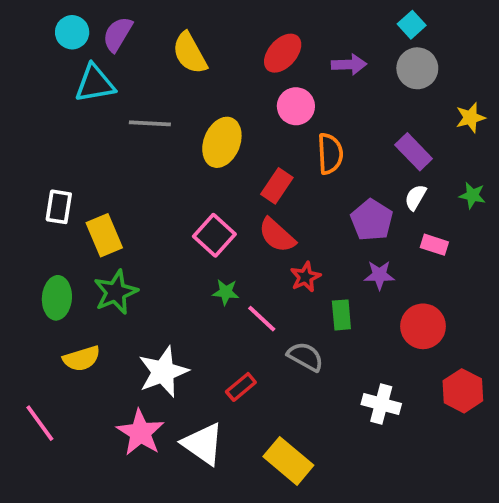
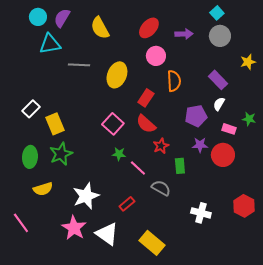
green star: (472, 195) -> (249, 119), moved
white rectangle: (59, 207) -> (31, 109), turned 36
purple pentagon: (372, 220) -> (196, 116), turned 30
red circle: (423, 326) -> (223, 155), moved

